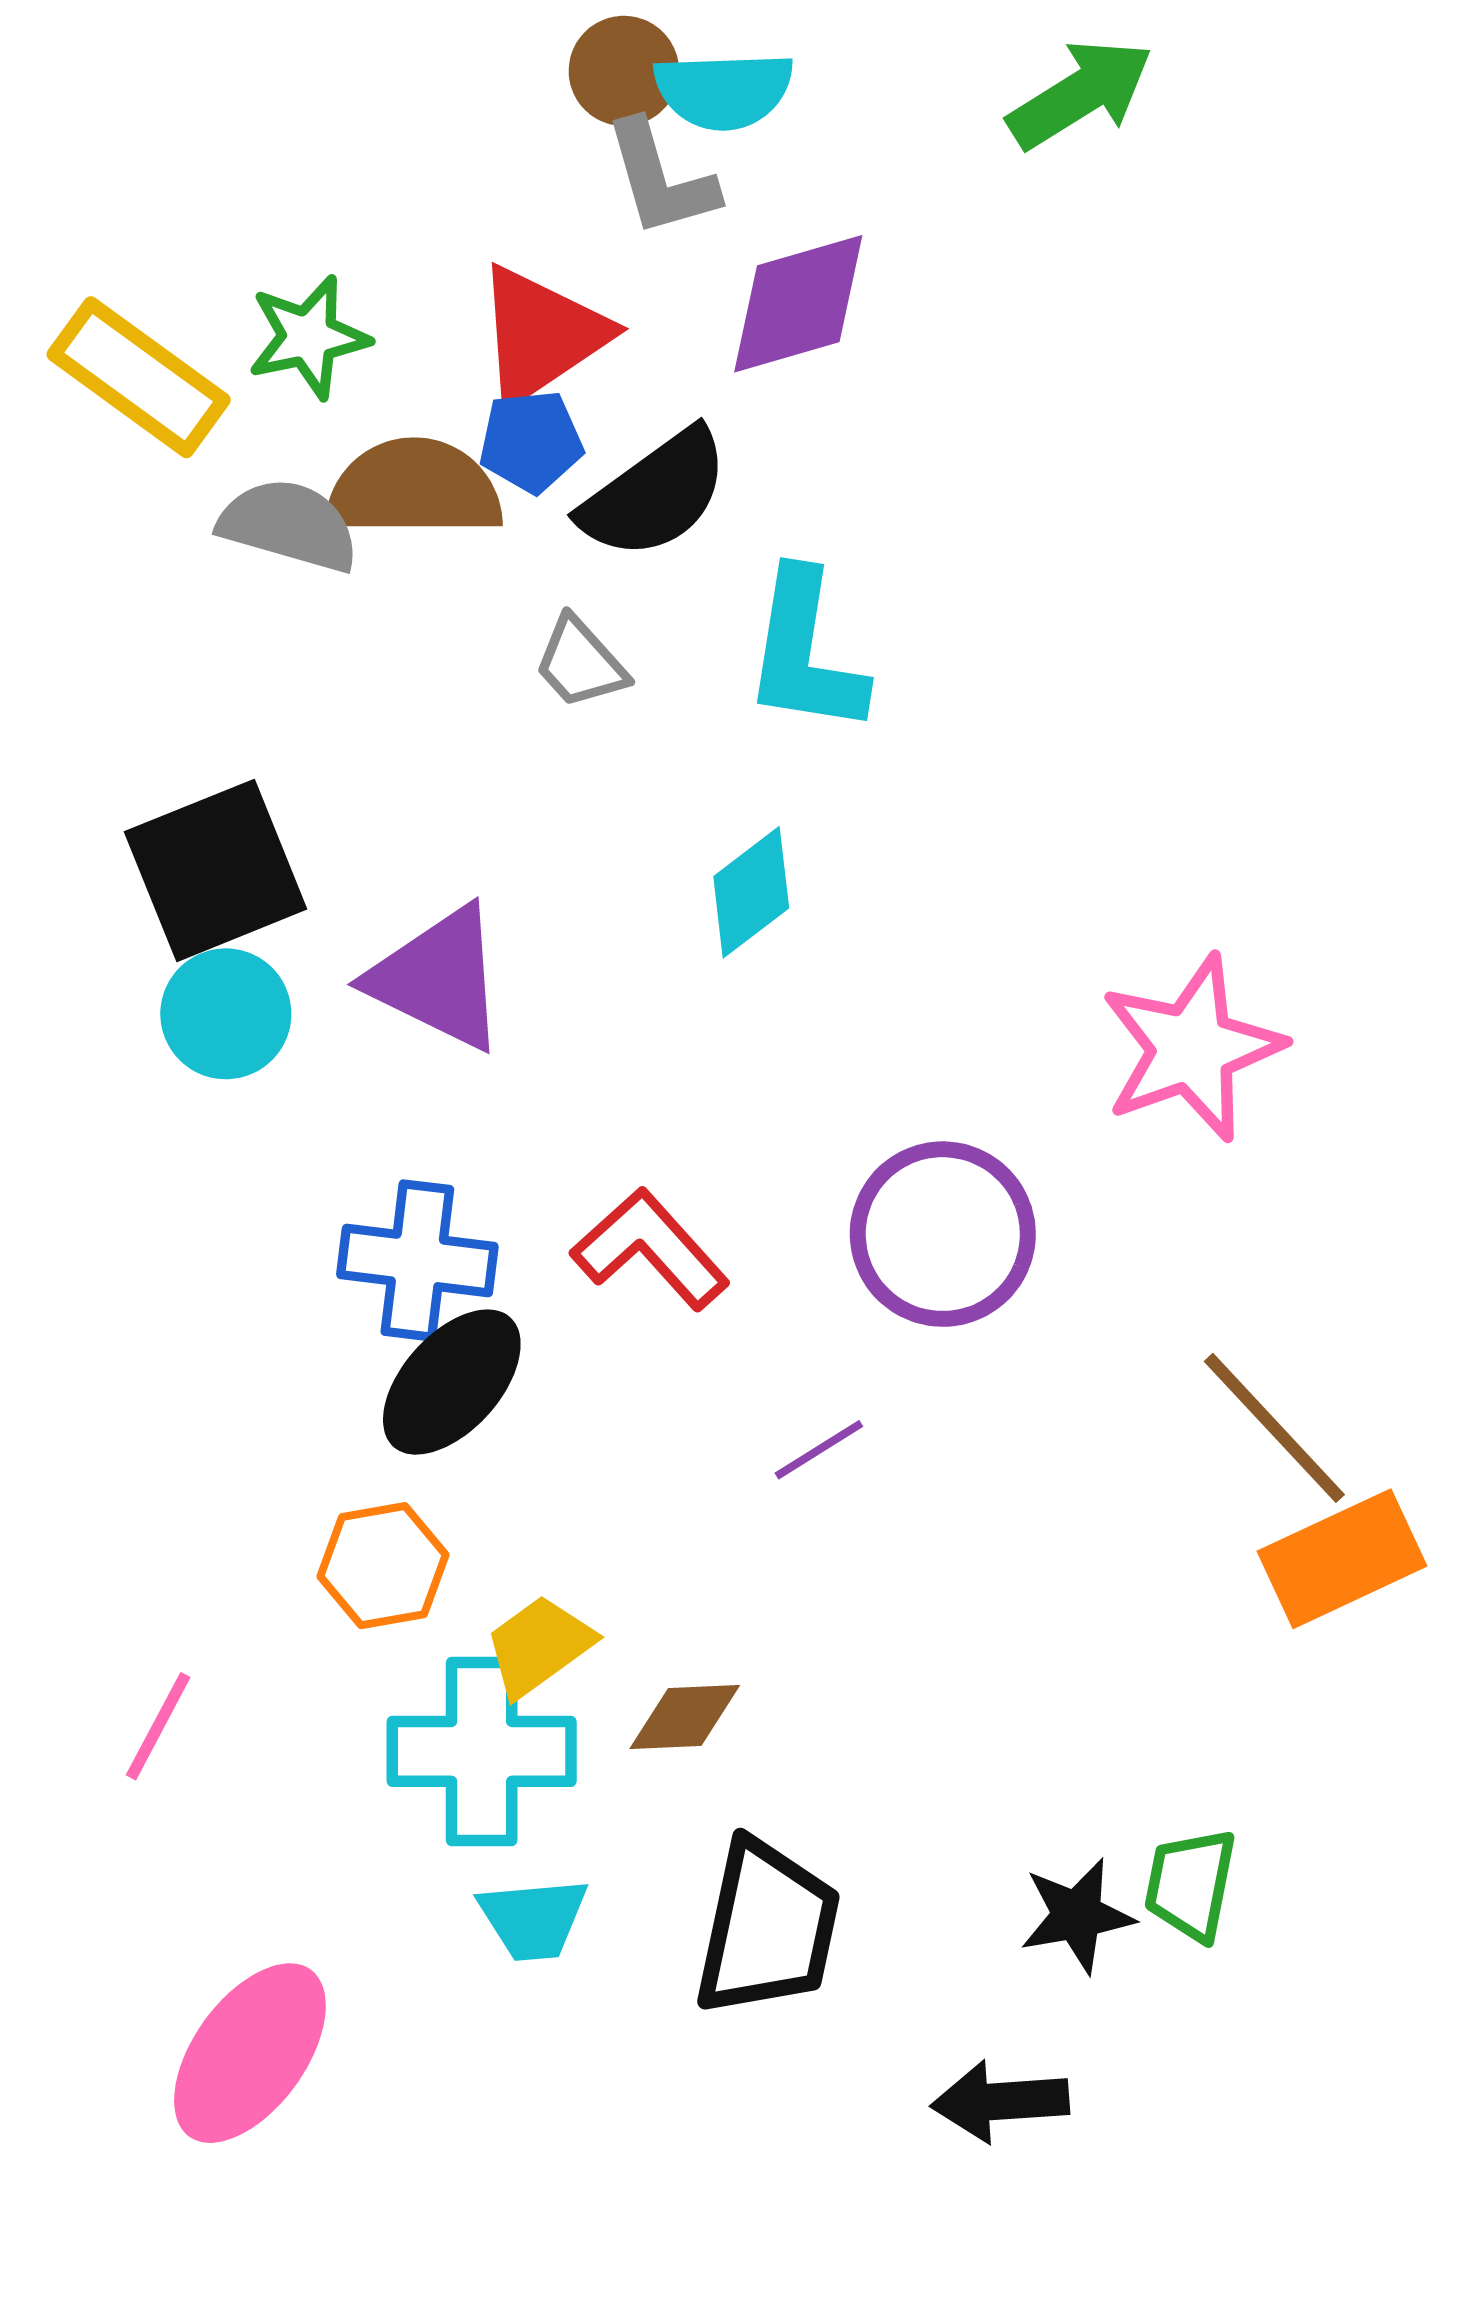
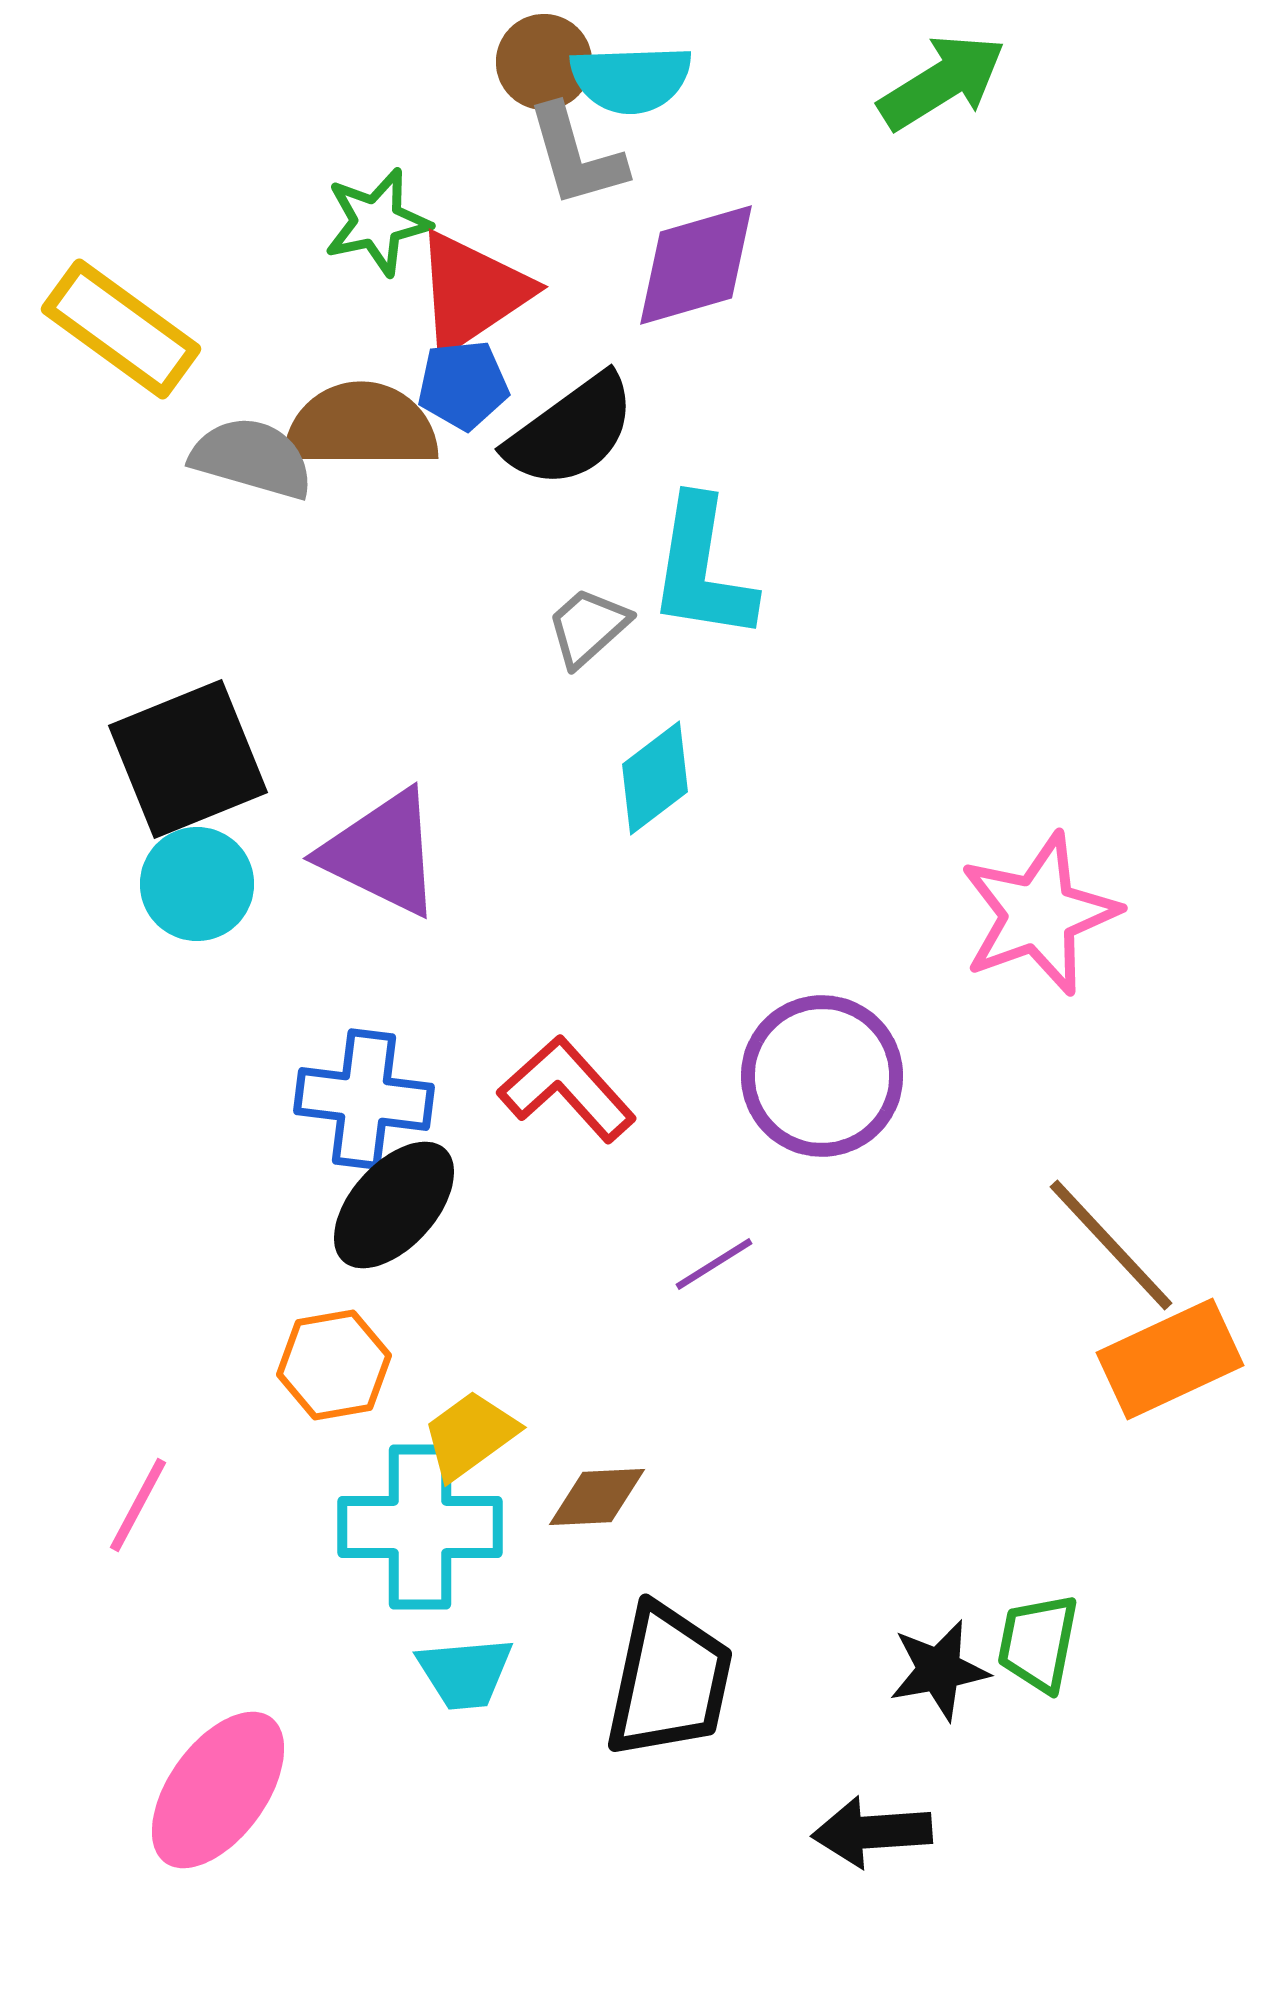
green star: (308, 337) -> (377, 222), moved
gray trapezoid: (580, 663) -> (588, 627), moved, turned 90

